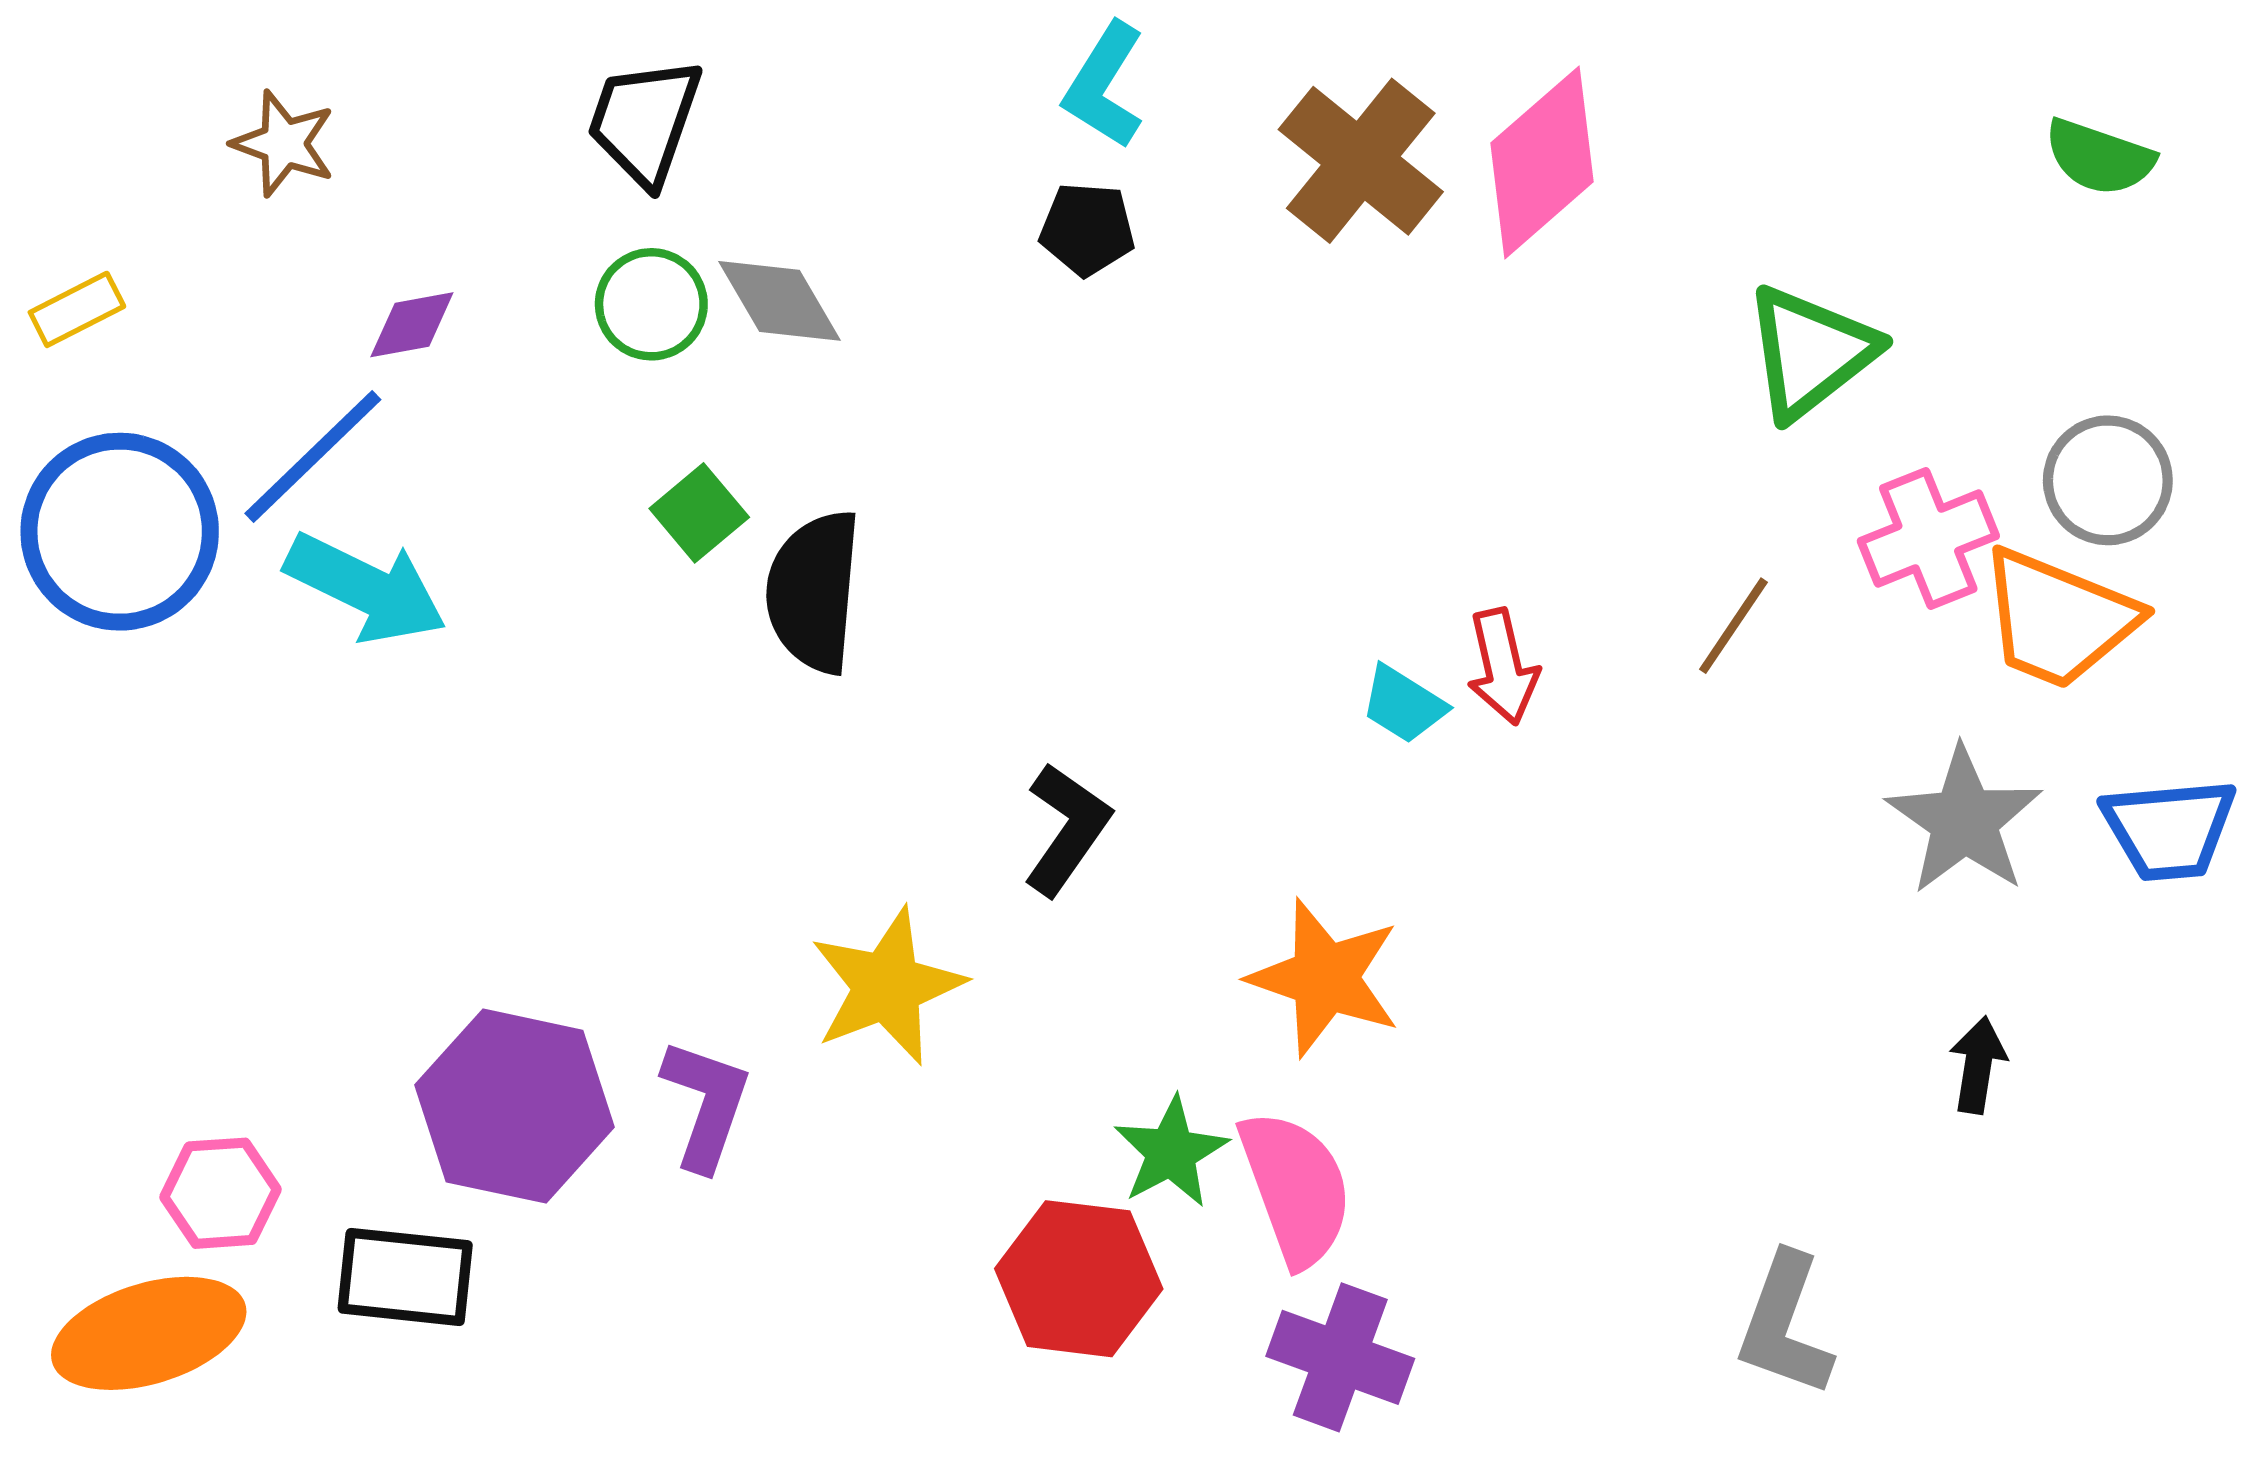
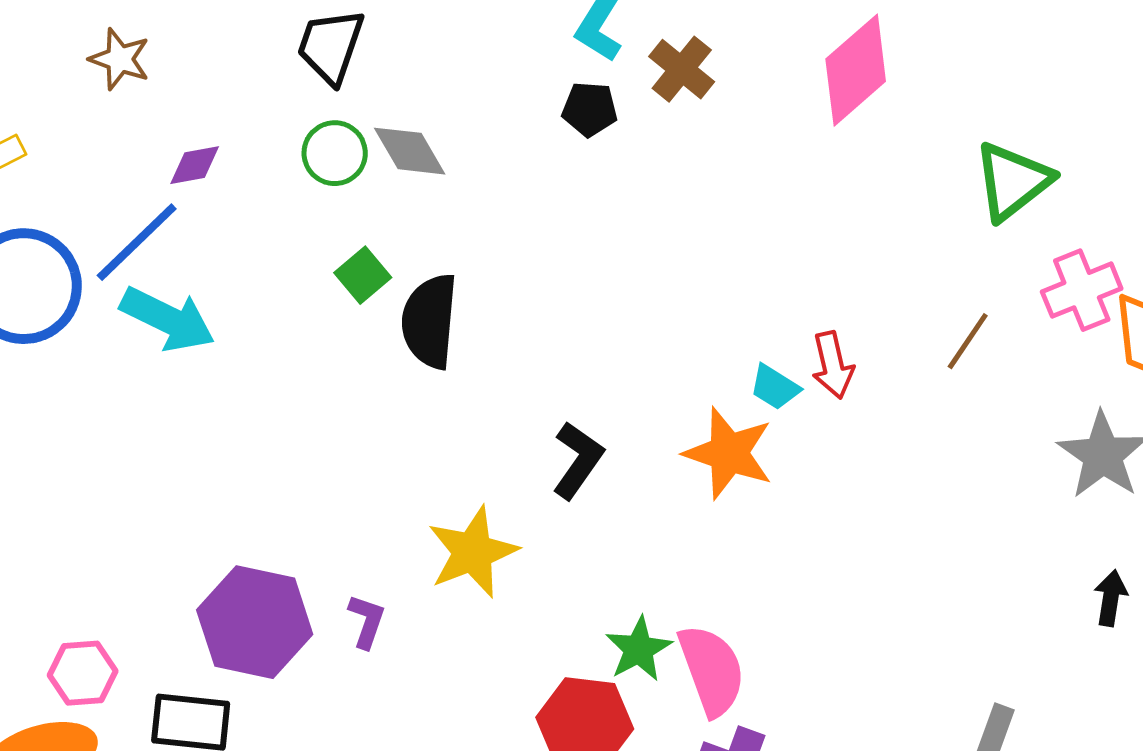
brown cross: (1361, 161) -> (682, 69), moved, size x0.7
orange star: (1325, 978) -> (729, 453), moved
purple L-shape: (706, 1104) -> (367, 621), size x0.7

